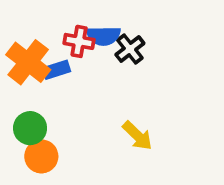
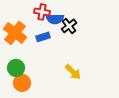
red cross: (79, 41) -> (42, 12), moved
blue rectangle: (56, 70) -> (43, 37), moved

